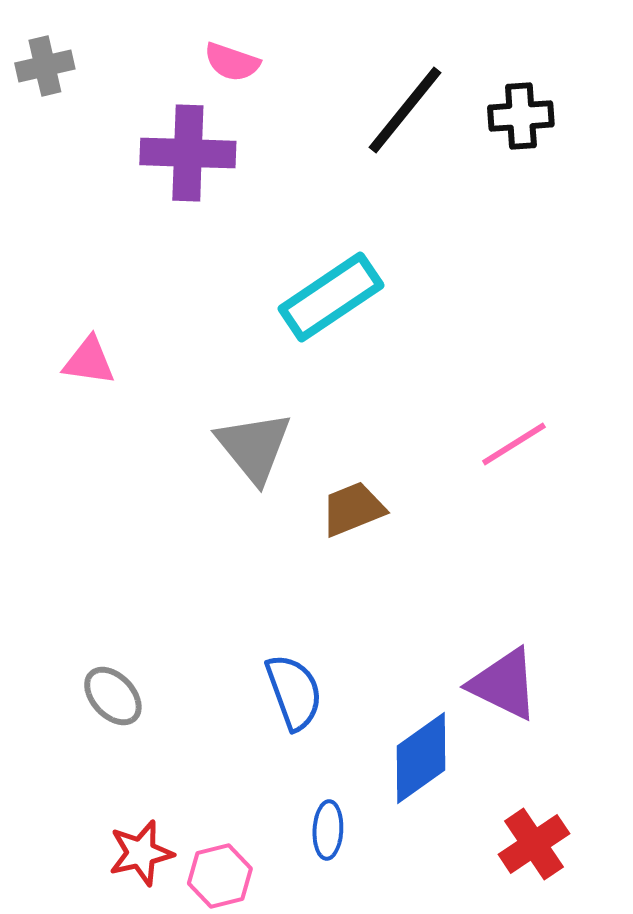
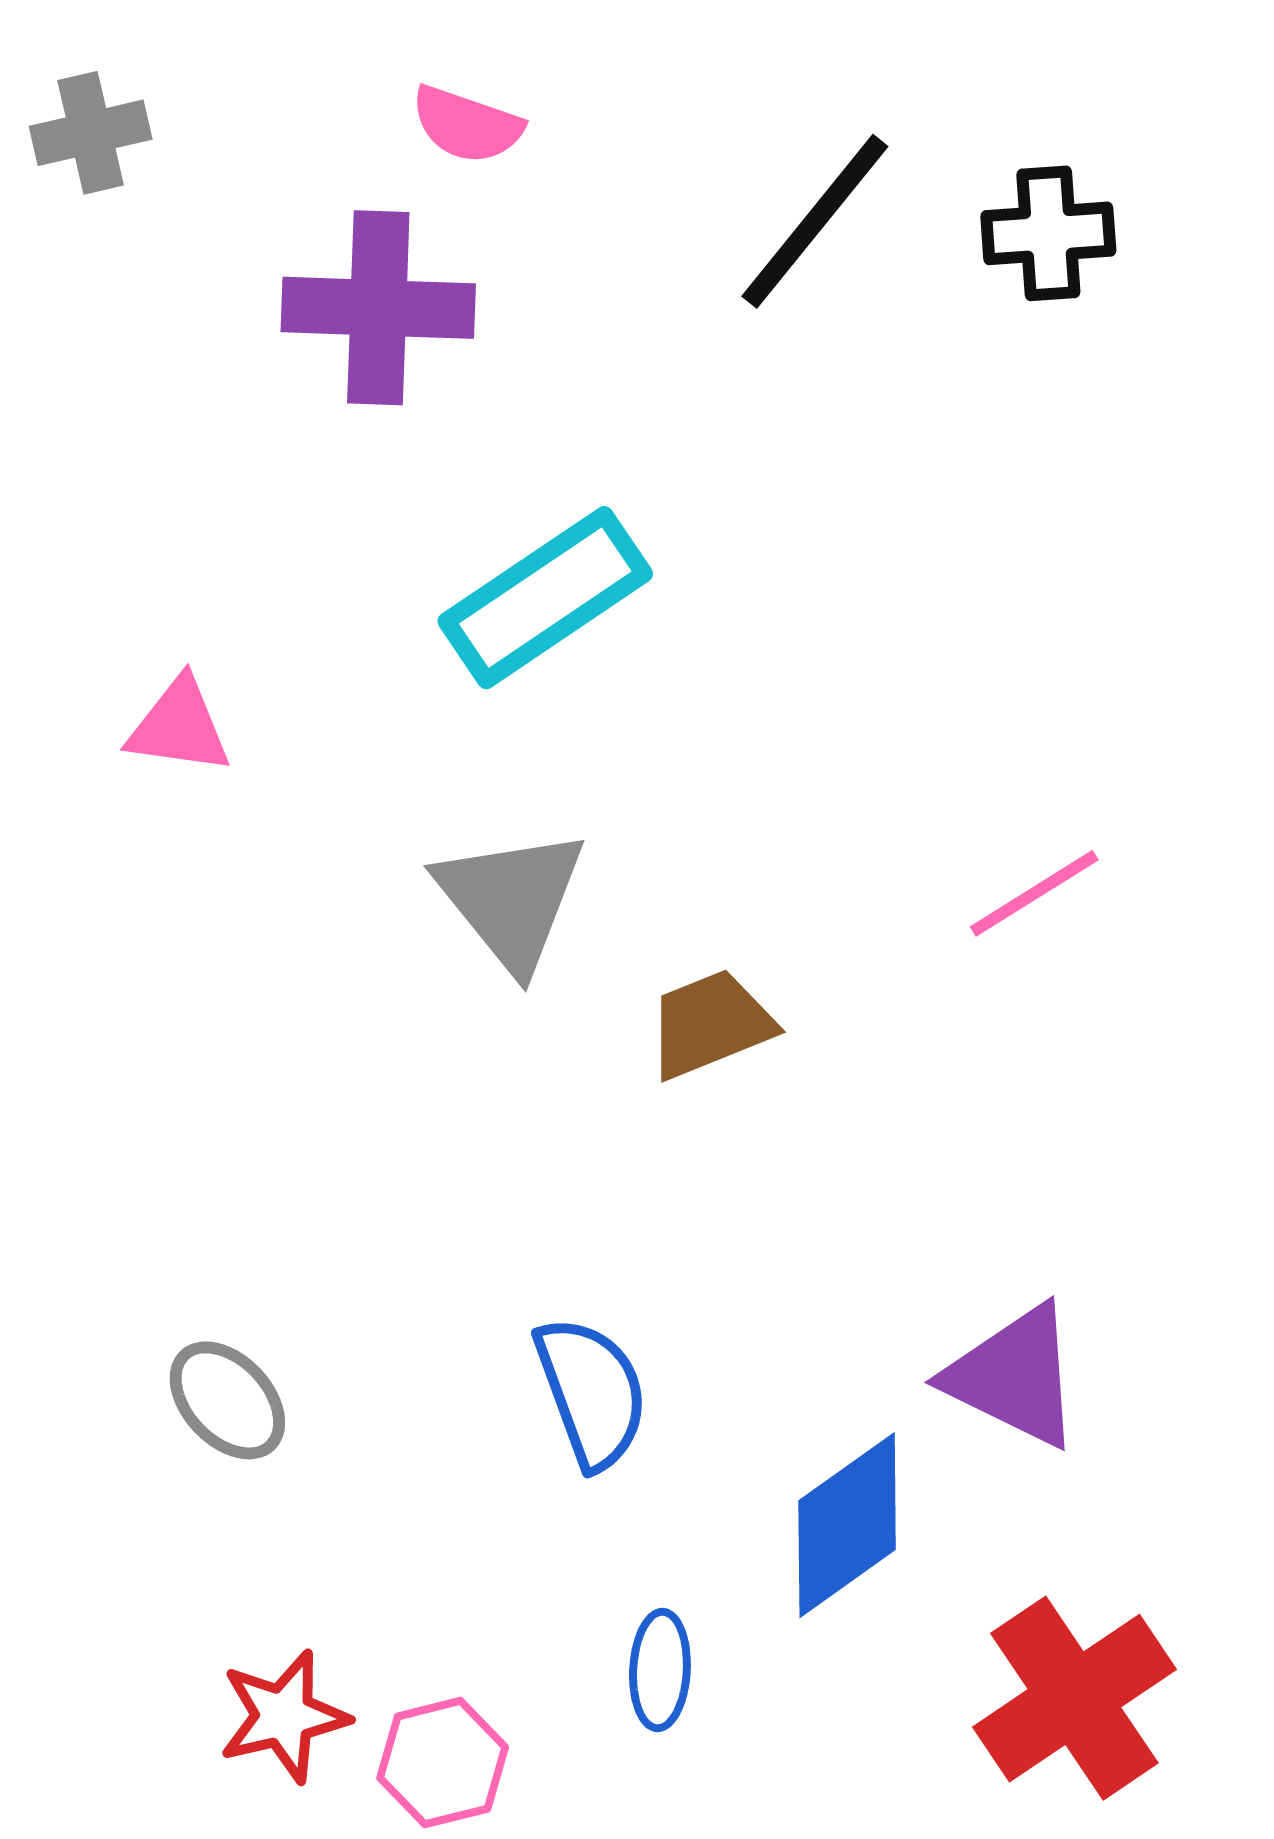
cyan rectangle: (331, 297) -> (545, 598), moved
red cross: (534, 844) -> (1074, 1698), size x1.4

